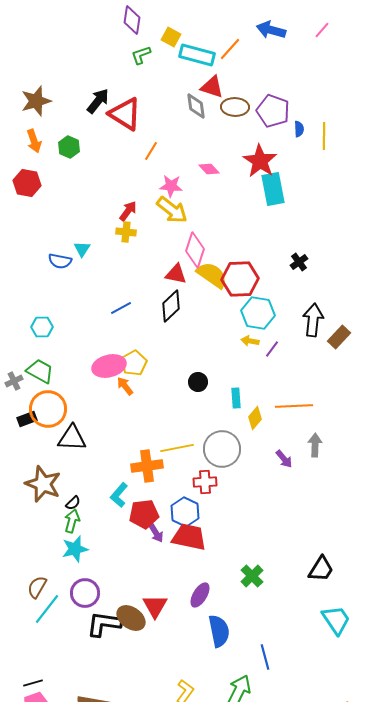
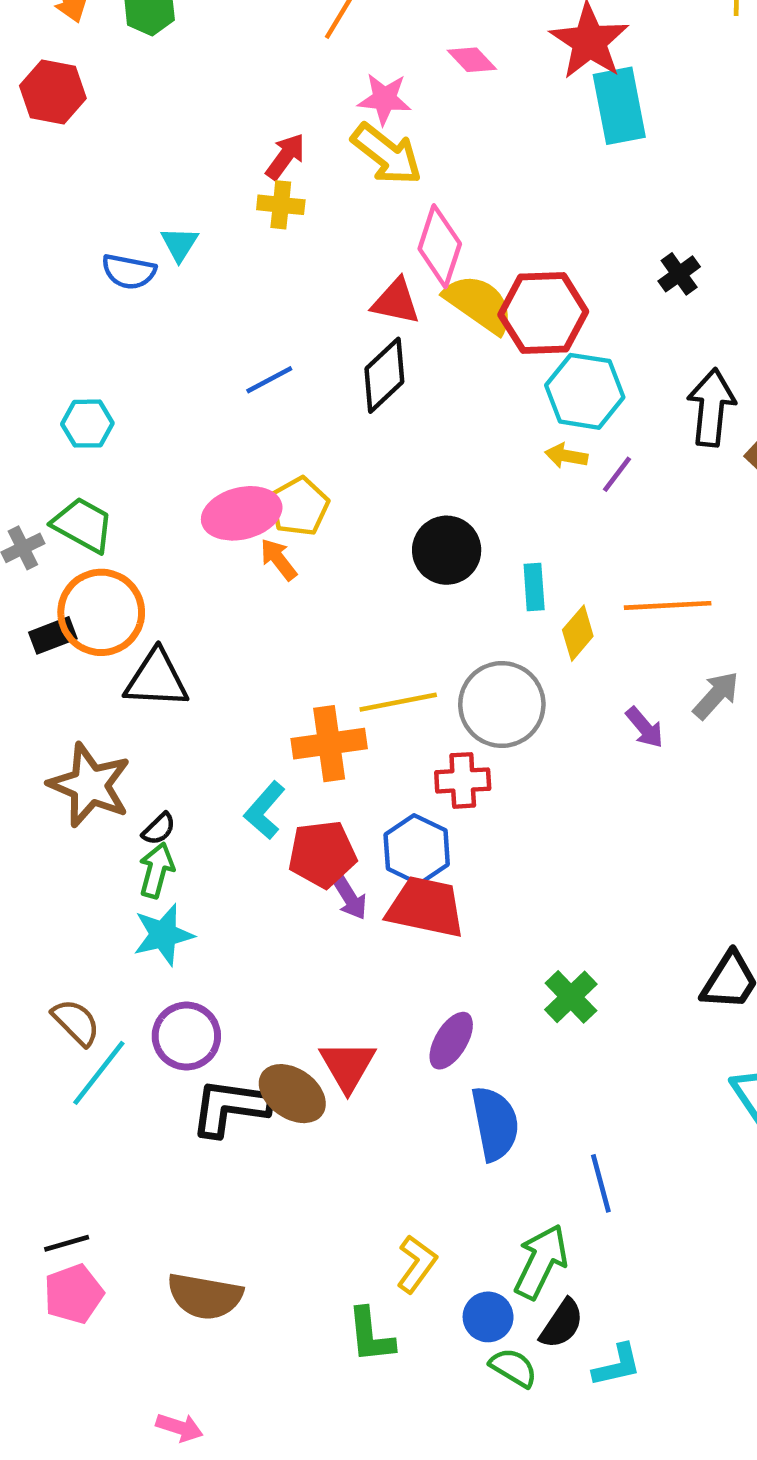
black circle: (198, 382) -> (447, 550), size x1.5
gray arrow: (315, 445) -> (716, 695), turned 40
brown semicircle: (37, 587) -> (76, 1022), turned 105

